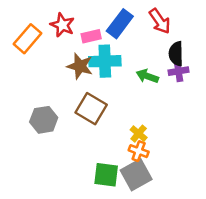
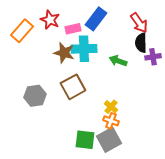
red arrow: (160, 21) -> (139, 23), moved
purple cross: (179, 71) -> (153, 57), moved
brown square: (91, 109) -> (73, 87), turned 30

